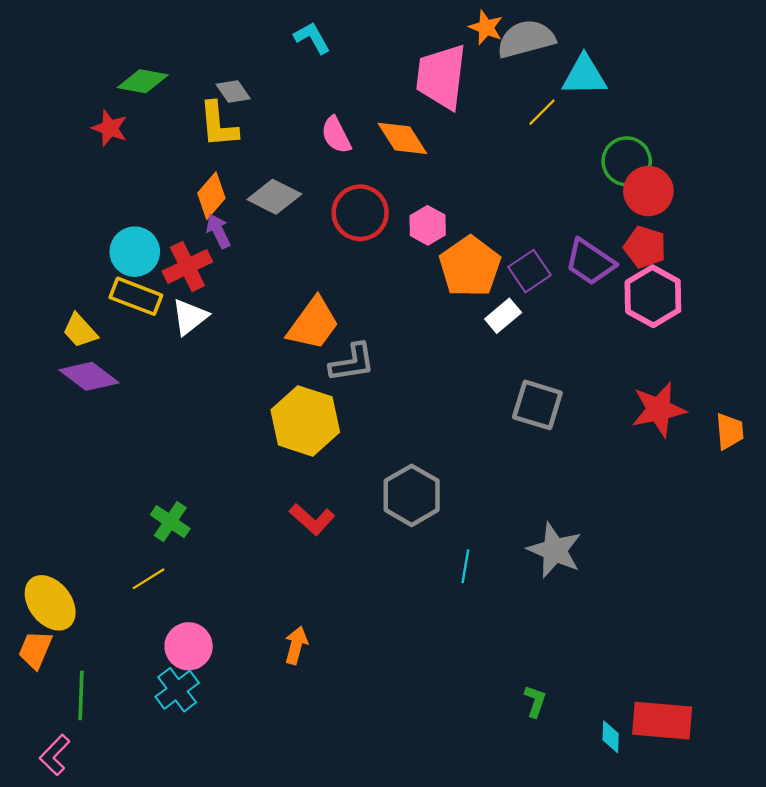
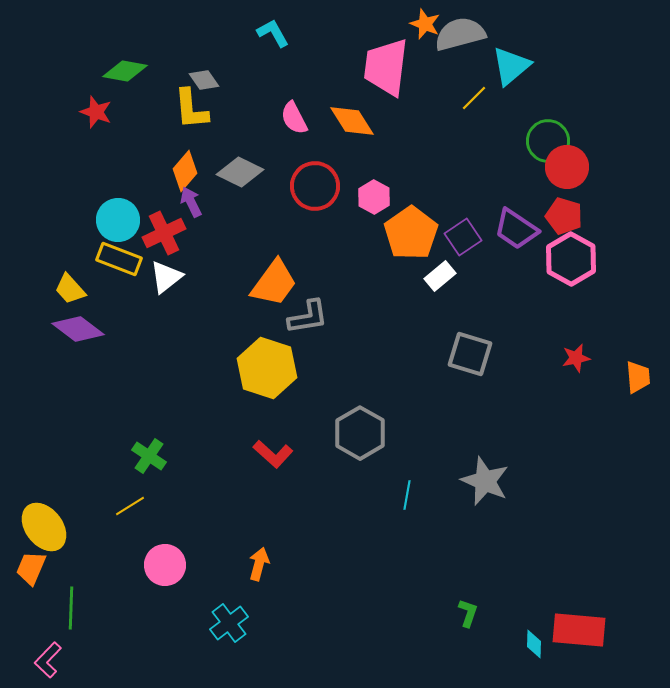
cyan triangle: (584, 75) -> (511, 66), turned -39
red star: (659, 410) -> (576, 358), size x0.6
cyan cross: (177, 690) -> (229, 623), moved

